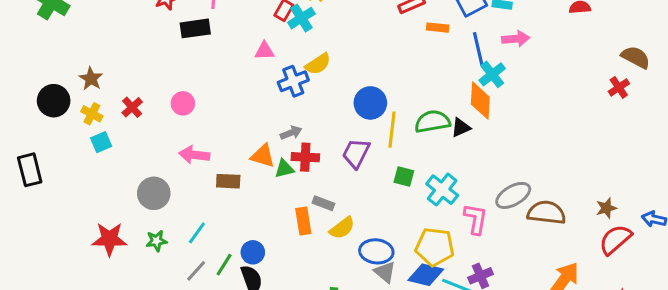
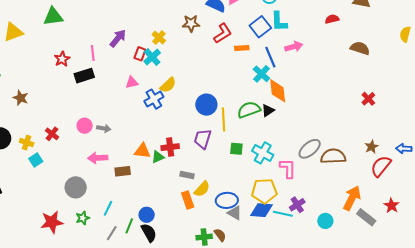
brown semicircle: (636, 57) -> (360, 48), moved
cyan cross: (492, 74) -> (261, 74), moved
brown star: (91, 79) -> (21, 98), moved
red cross: (619, 87) -> (368, 99), moved
gray arrow: (291, 133) -> (104, 128), moved, turned 40
orange rectangle: (303, 221) -> (188, 200), moved

